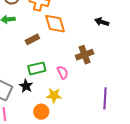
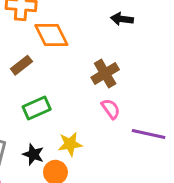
pink semicircle: (63, 72) -> (111, 109), moved
black star: (26, 86) -> (33, 154), moved
purple line: (105, 98) -> (149, 134), turned -70

